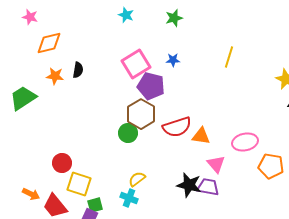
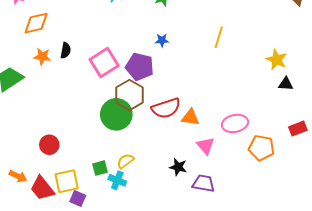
pink square: (136, 64) -> (104, 63), moved
green circle: (128, 133) -> (116, 114), size x1.6
yellow square: (79, 184) -> (67, 181), moved, turned -30
black star: (189, 185) -> (178, 167), size x0.7
purple trapezoid: (208, 187) -> (204, 183), moved
green square: (95, 205) -> (100, 168), moved

